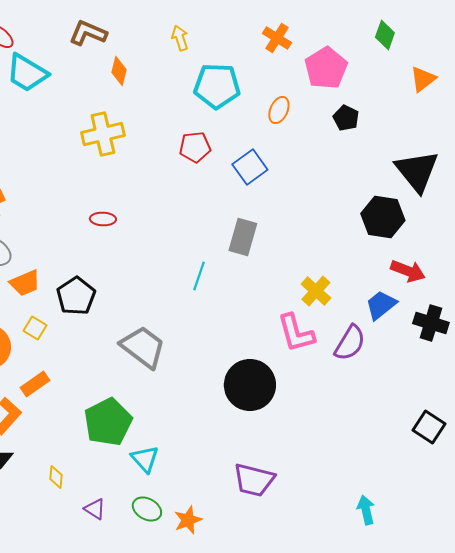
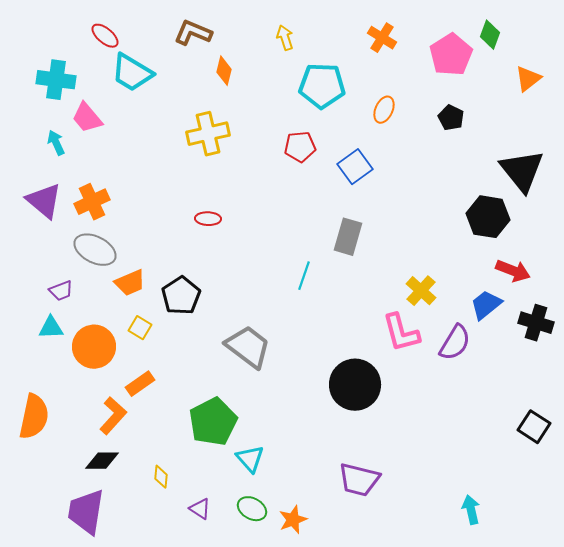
pink pentagon: (326, 68) -> (451, 55), moved

